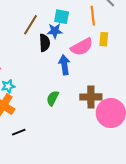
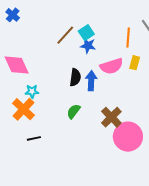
cyan square: (62, 17) -> (86, 33), moved, turned 35
black semicircle: (45, 43) -> (75, 77), moved
brown cross: (91, 97) -> (111, 117), turned 35

